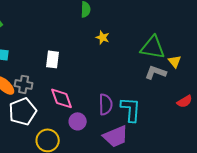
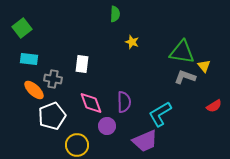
gray cross: (24, 84) -> (53, 79), moved
purple semicircle: (106, 104) -> (124, 102), moved
cyan L-shape: (131, 109) -> (160, 114), turned -124

